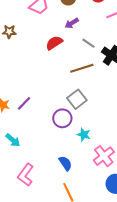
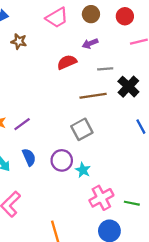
gray line: (89, 43) -> (105, 69), turned -48
purple circle: (62, 118) -> (62, 160), moved
blue semicircle: (65, 163) -> (29, 157), moved

